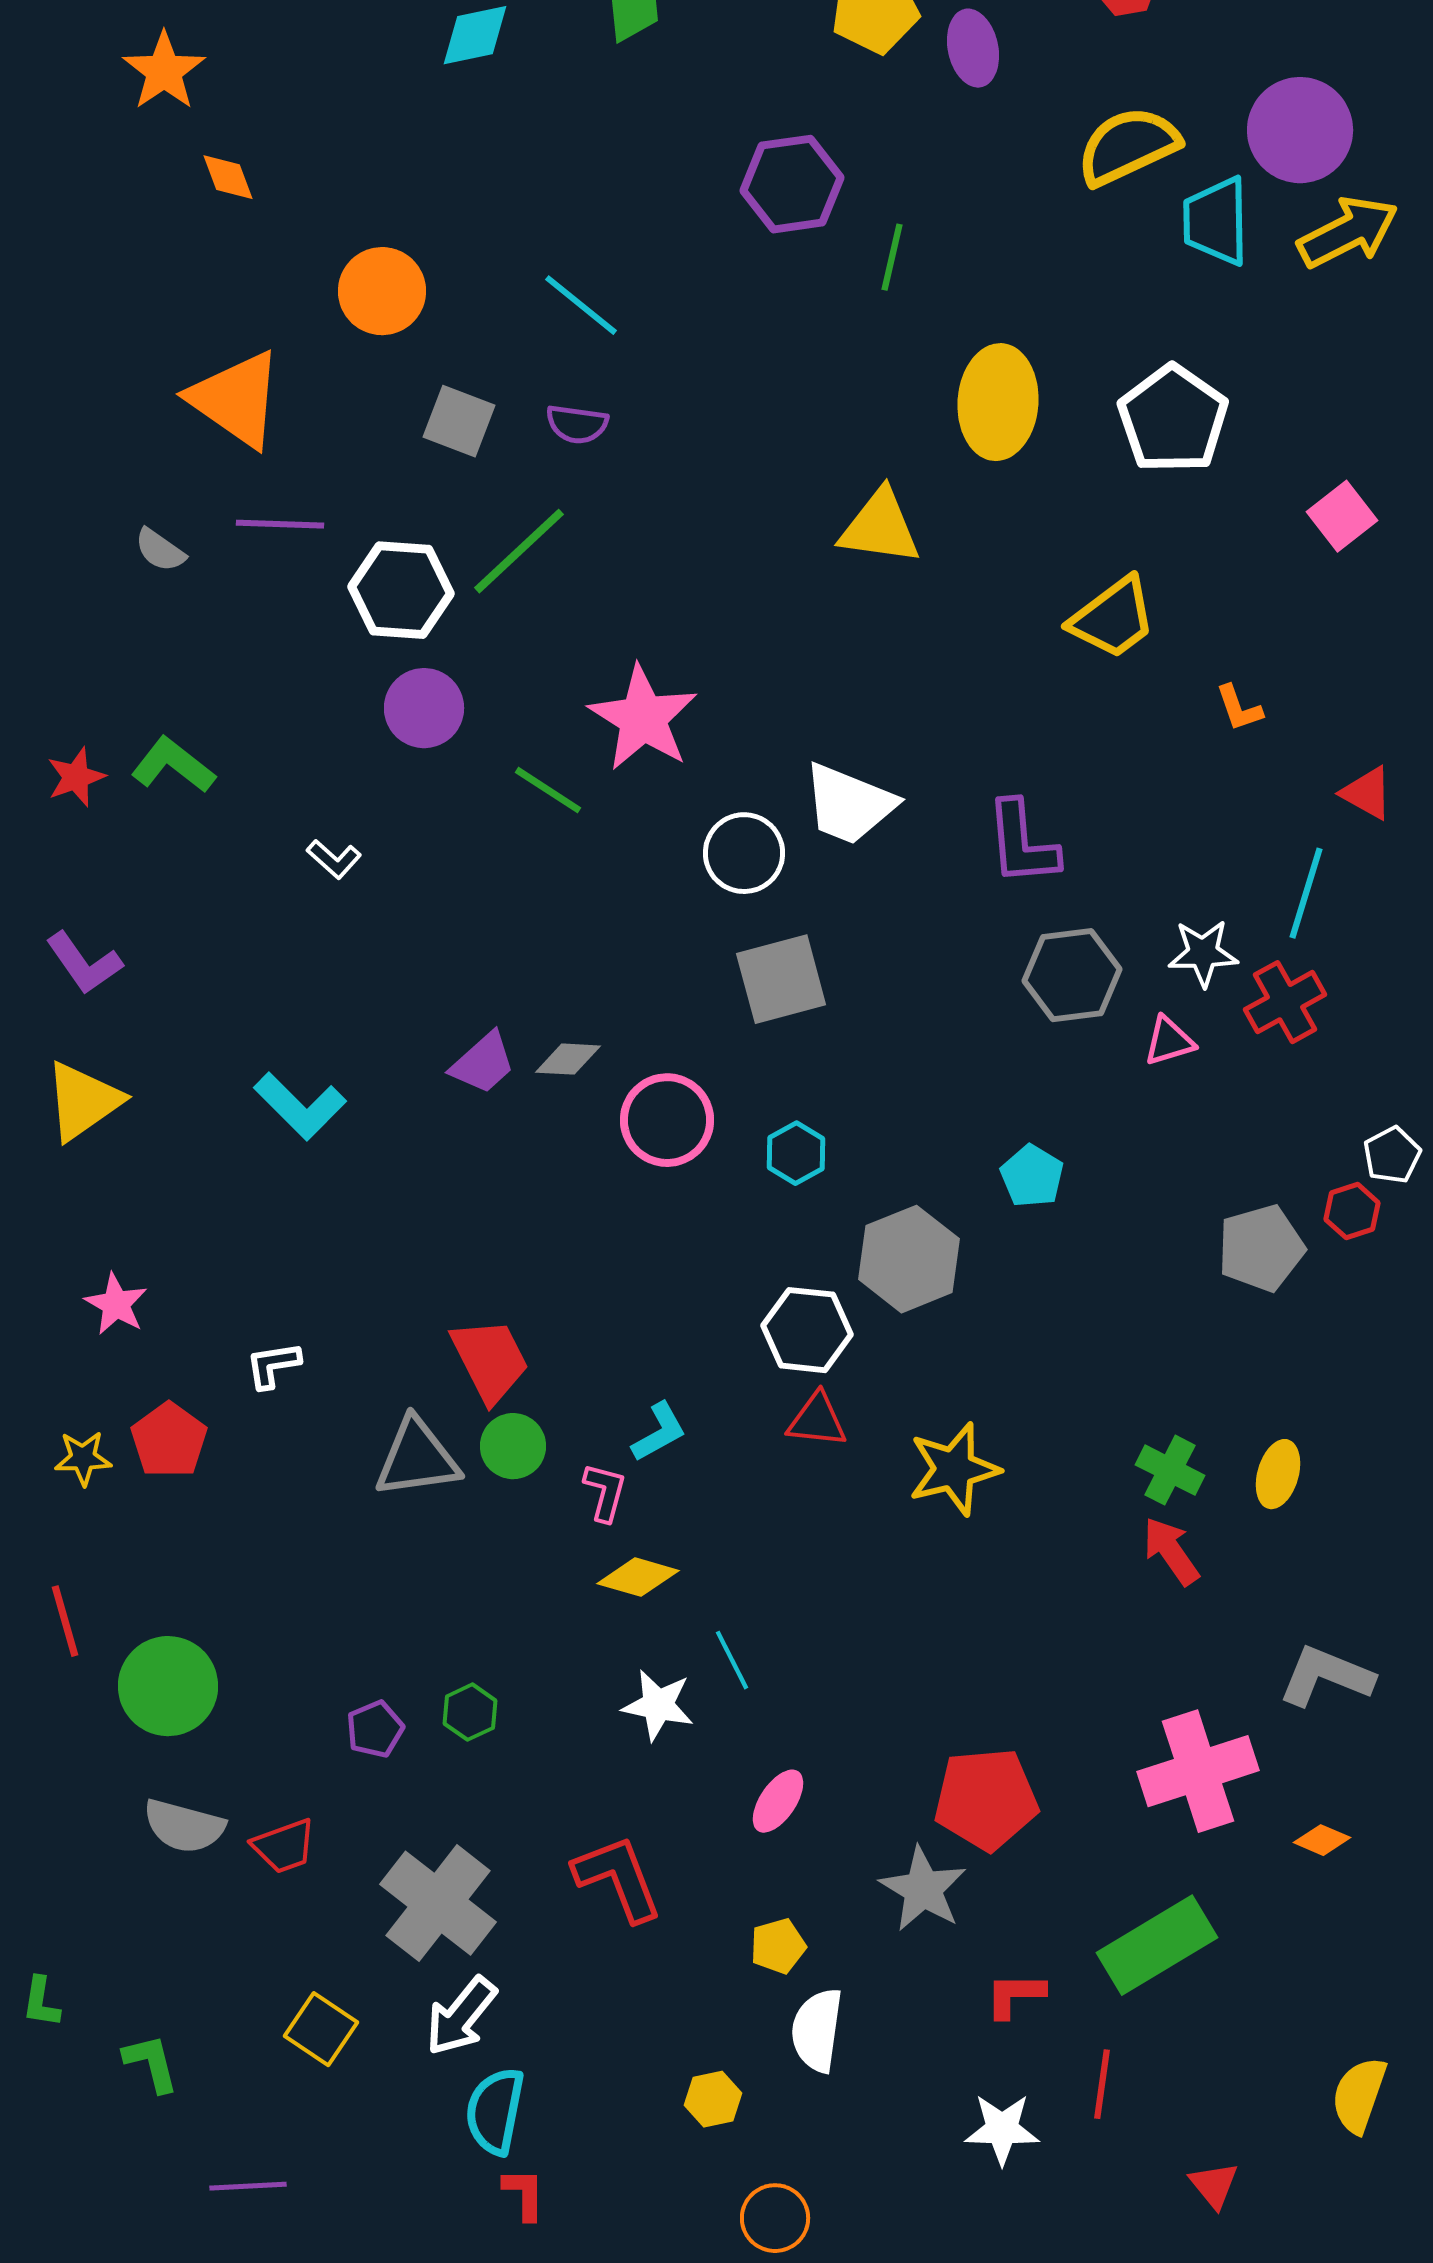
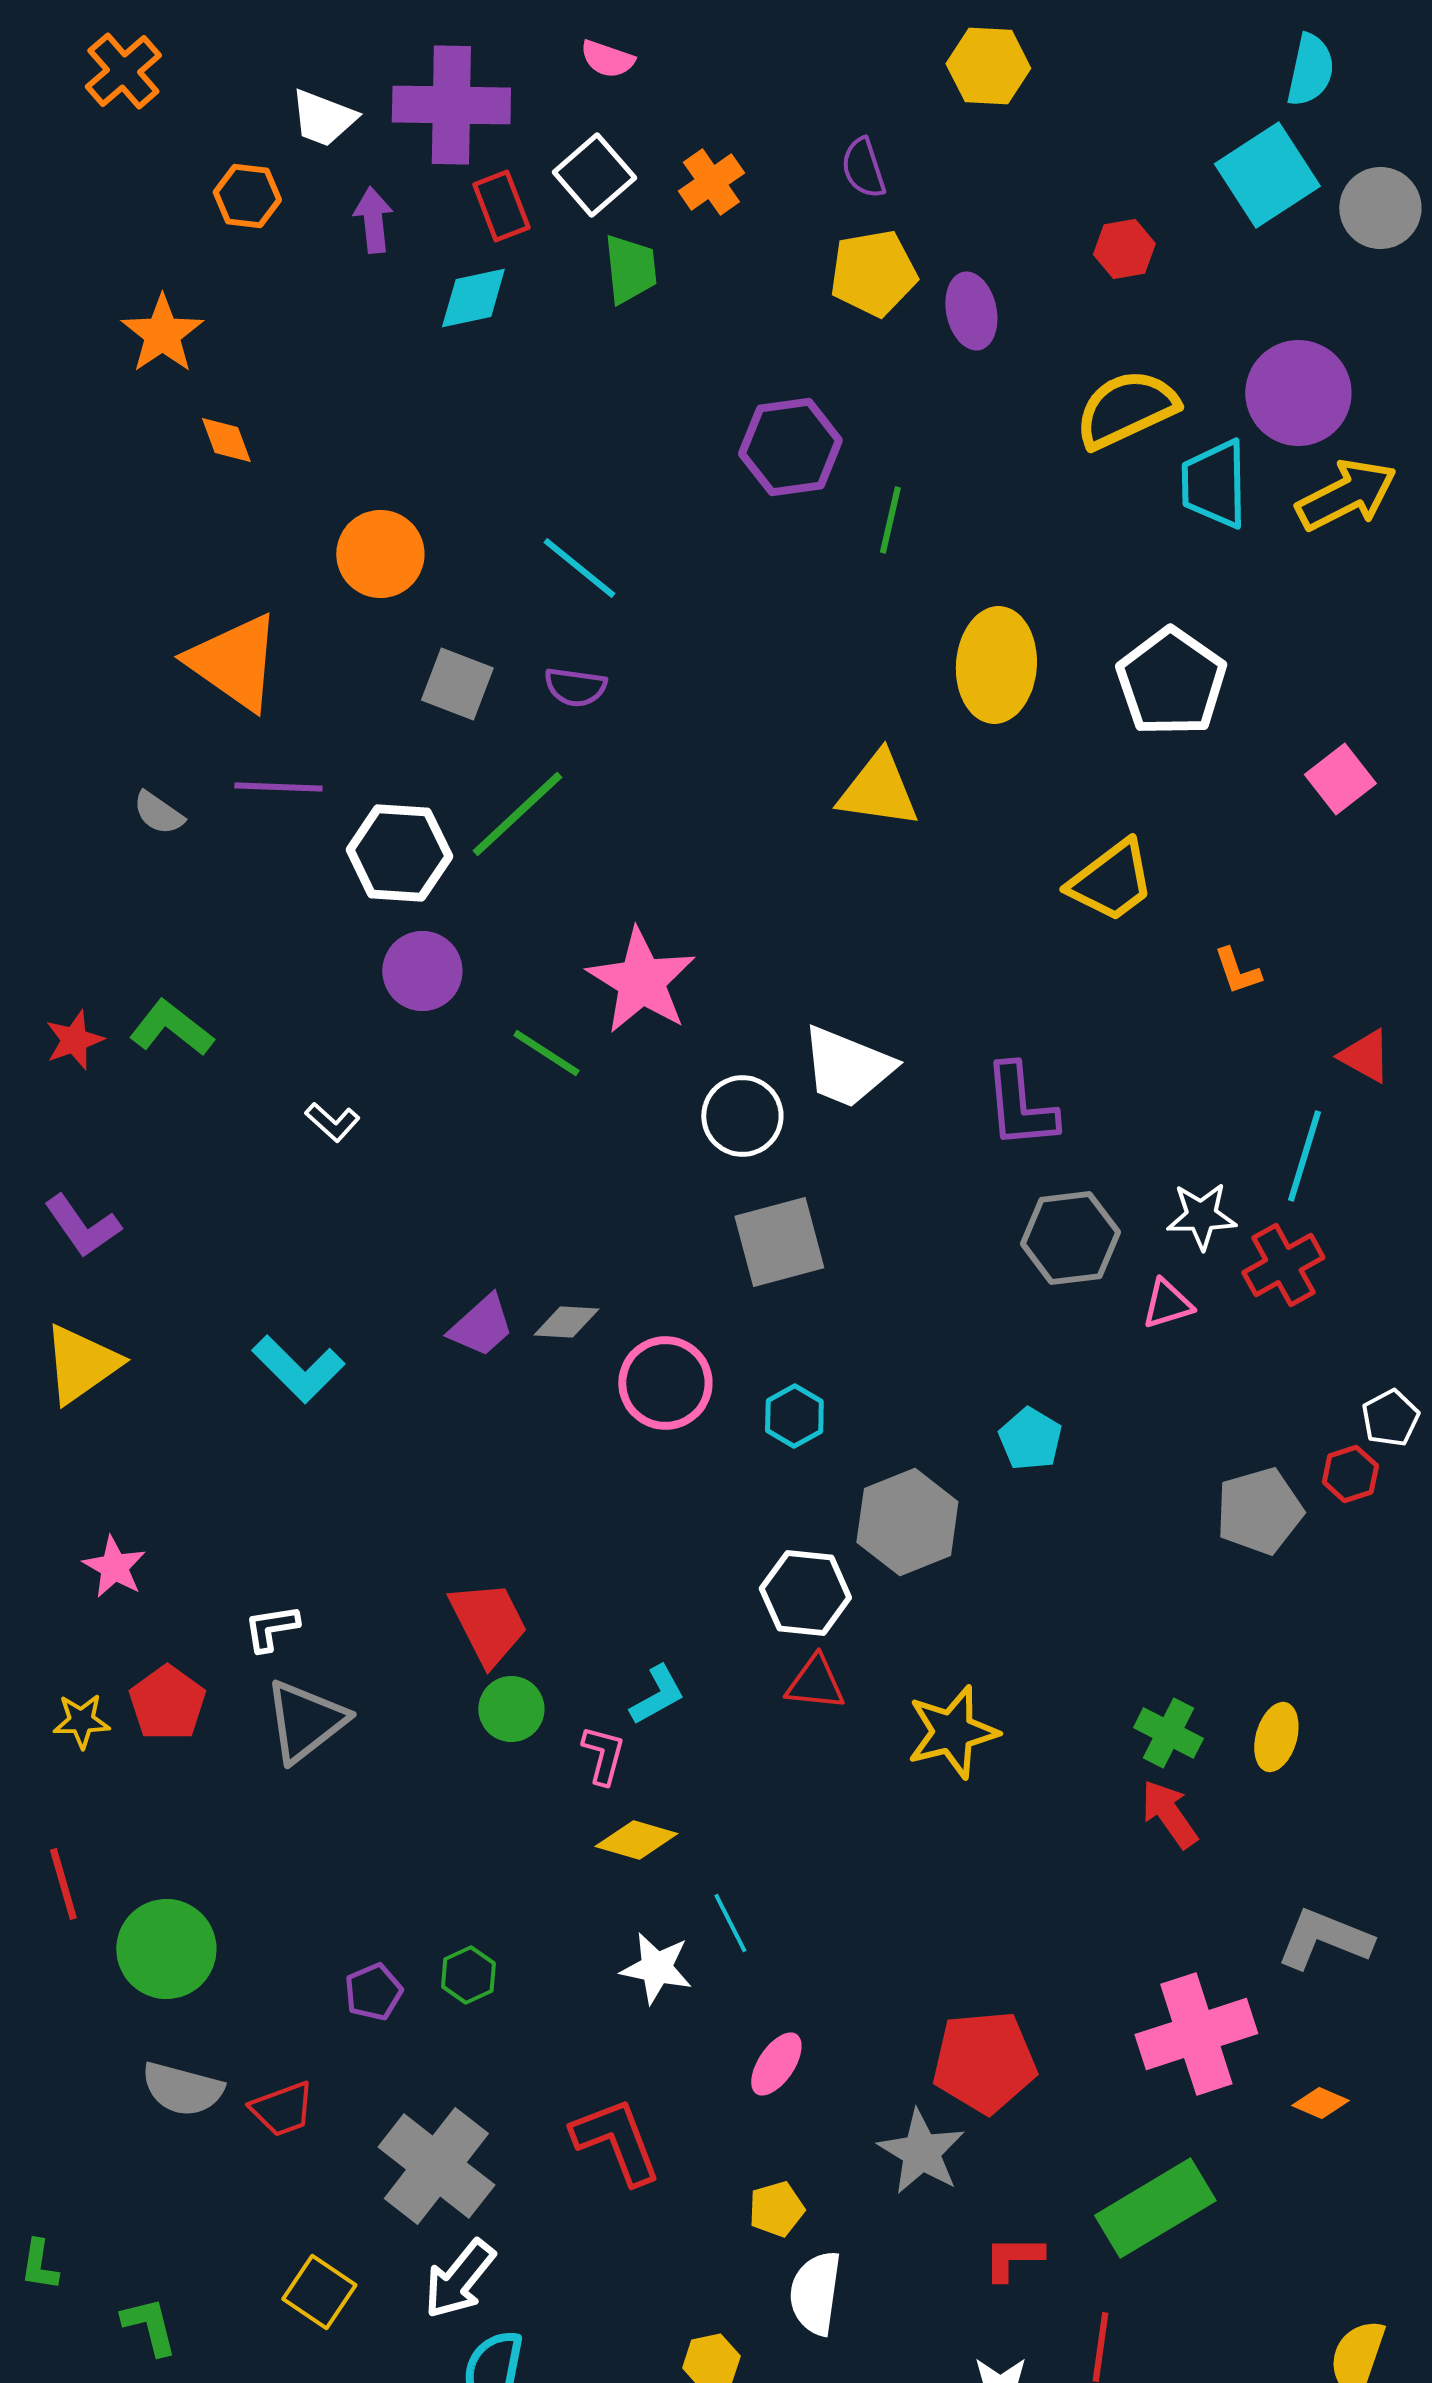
gray triangle: (417, 1458) -> (305, 1721), moved, turned -30

